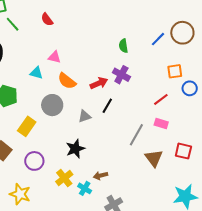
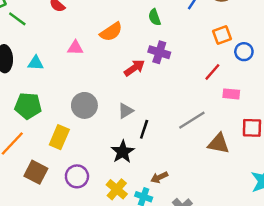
cyan triangle: (36, 73) -> (36, 63), moved
orange semicircle: (67, 81) -> (111, 32), moved, turned -60
black line: (107, 106) -> (144, 129), moved
pink rectangle: (161, 124) -> (231, 94), moved
gray line: (136, 135) -> (192, 120), turned 40
brown triangle: (154, 158) -> (218, 144), turned -30

